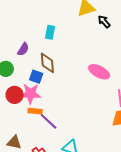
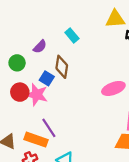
cyan rectangle: (50, 32) -> (72, 36), turned -64
pink ellipse: (99, 72) -> (113, 88), turned -60
orange rectangle: (35, 111) -> (36, 140), moved, size x1.5

